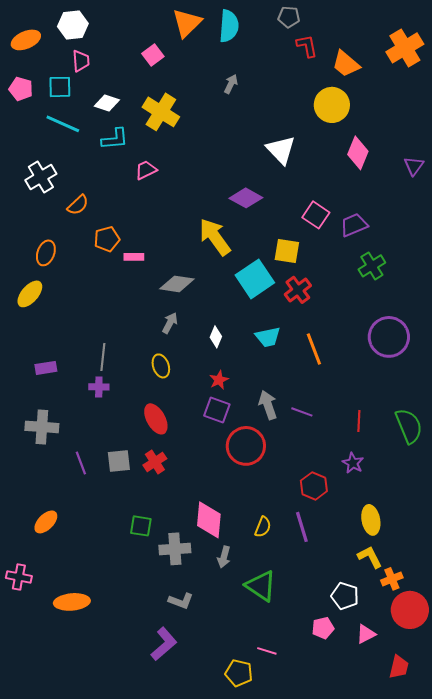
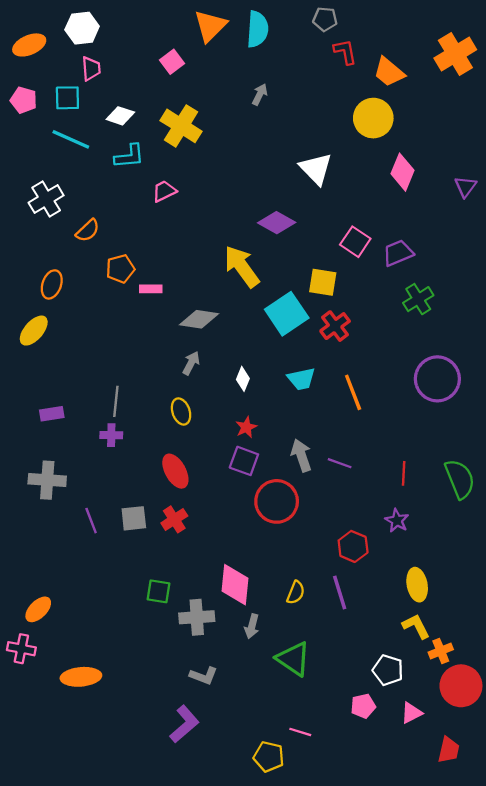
orange ellipse: (46, 522) -> (38, 609), moved

